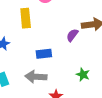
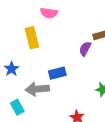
gray arrow: (36, 77) -> (37, 89), moved

